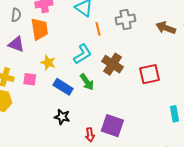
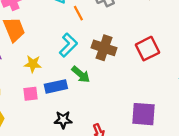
pink square: (30, 79) -> (31, 94), moved
blue rectangle: (63, 87) -> (56, 86), turned -30
purple square: (112, 126) -> (144, 114), moved

